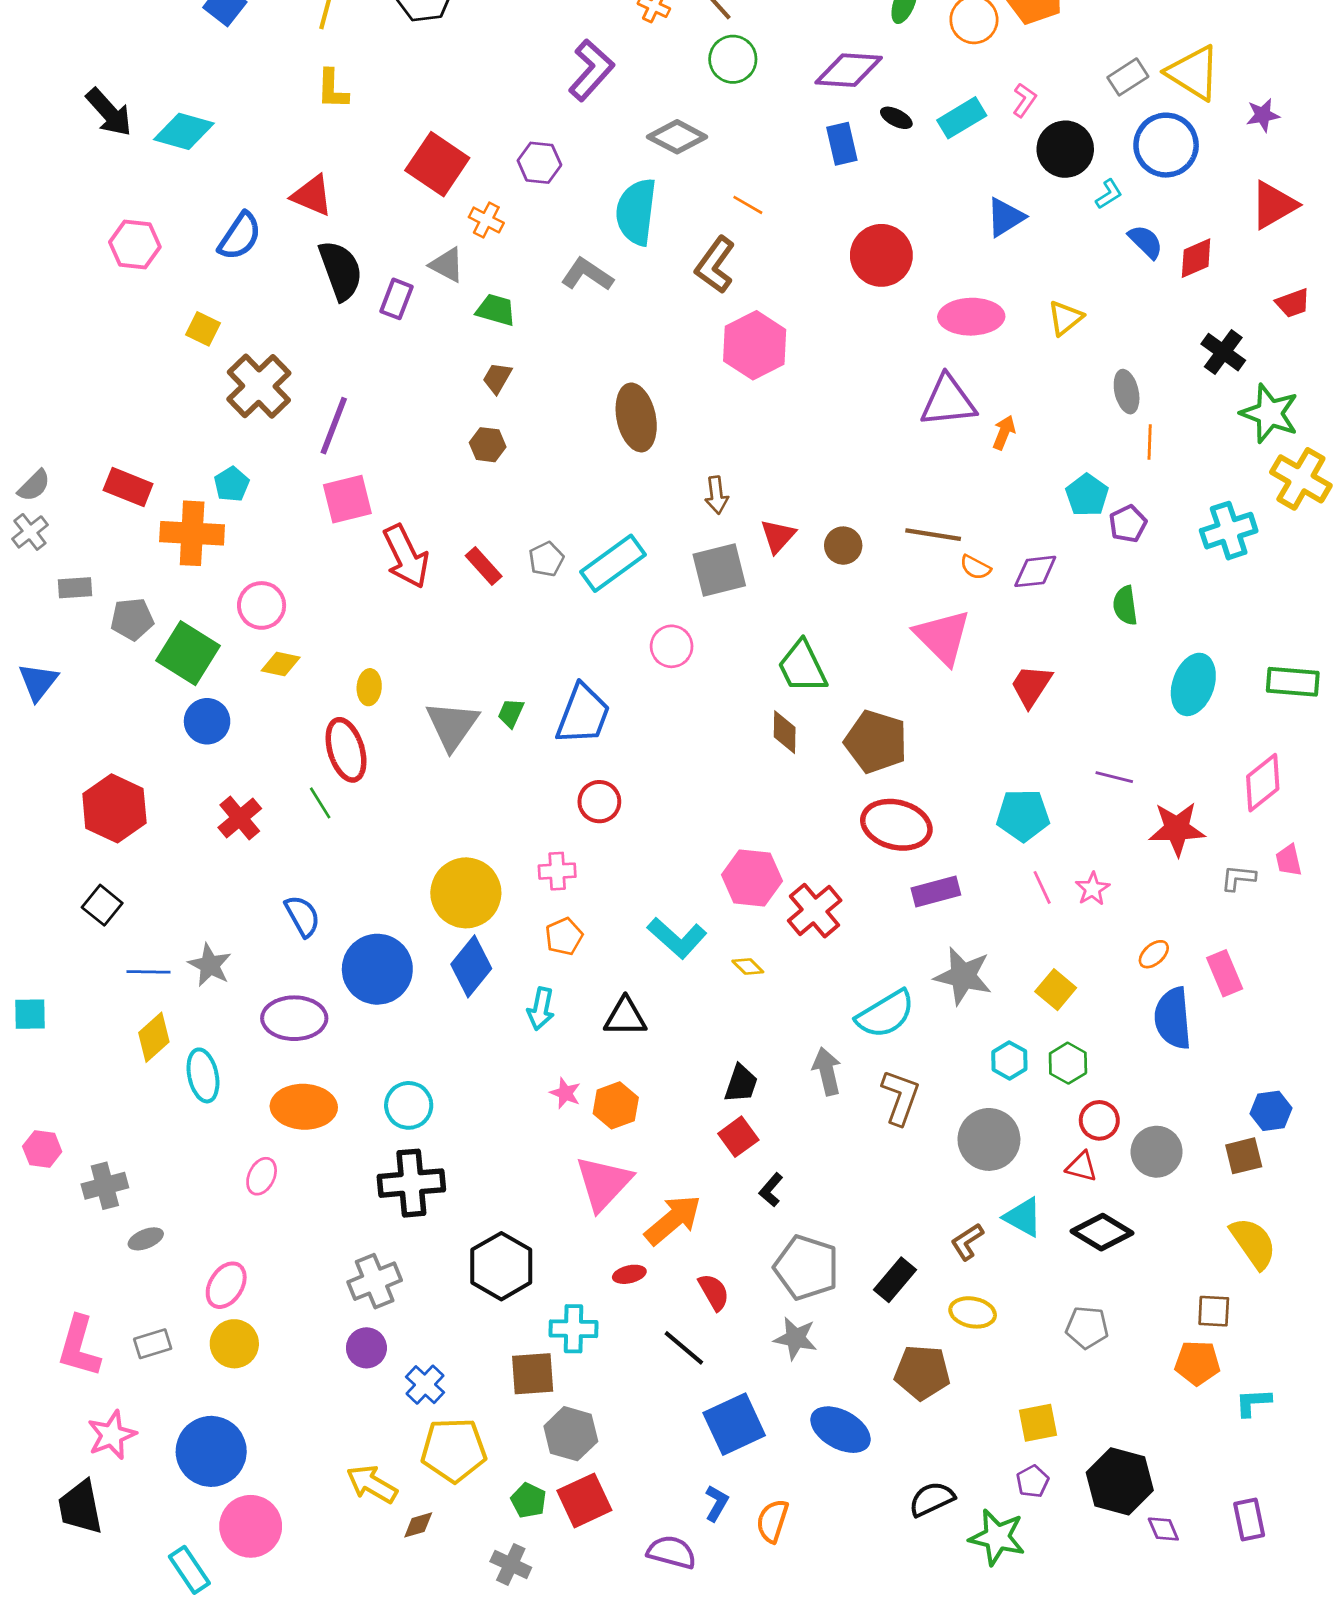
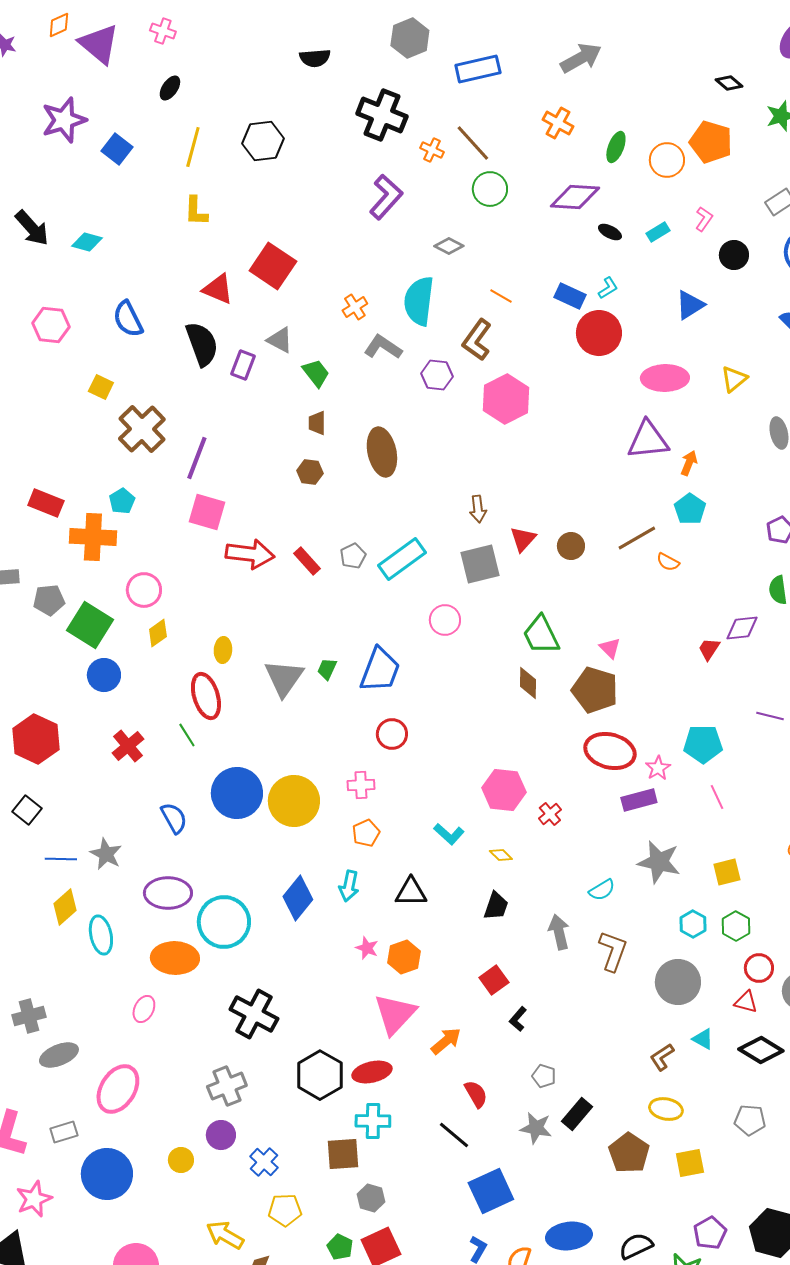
cyan rectangle: (962, 118) -> (658, 232), size x0.7
cyan diamond: (184, 131) -> (87, 242), size x0.7
gray diamond: (677, 137) -> (449, 246), size x0.7
blue rectangle: (842, 144) -> (570, 296), moved, turned -52
black circle: (1065, 149) -> (734, 255), size x0.7
purple hexagon: (539, 163) -> (437, 375), moved
cyan L-shape: (1109, 194) -> (608, 288), moved
red triangle: (312, 195) -> (218, 289), moved
orange cross: (486, 220) -> (355, 307), moved, turned 30
blue semicircle: (240, 236) -> (128, 319), turned 120
green trapezoid: (496, 310) -> (316, 373), turned 36
brown trapezoid: (497, 378) -> (317, 423), turned -30
brown ellipse: (636, 417) -> (382, 452), moved
cyan pentagon: (1087, 495) -> (690, 509), moved
pink square: (347, 499) -> (207, 512), turned 30
brown line: (933, 535) -> (637, 538), turned -39
red arrow: (406, 556) -> (250, 554), turned -57
purple diamond: (1035, 571) -> (742, 628), moved
pink triangle: (943, 637) -> (610, 648), moved, size x0.5
yellow diamond: (281, 664) -> (158, 633), turned -48
red trapezoid: (1031, 686) -> (709, 649), size x0.7
pink star: (1092, 889) -> (658, 768), moved
red cross: (815, 911) -> (550, 814), size x0.6
cyan L-shape: (677, 938) -> (449, 834), size x0.7
blue diamond: (471, 966) -> (298, 898), moved
blue circle: (377, 969) -> (237, 793), moved
yellow square: (1056, 990) -> (727, 872), turned 36
cyan semicircle: (885, 1014) -> (602, 890), size x0.6
black trapezoid: (741, 1084) -> (496, 906), moved
cyan circle: (409, 1105) -> (224, 922), moved, size x1.5
black cross: (411, 1183) -> (254, 1014), turned 33
cyan triangle: (1023, 1217) -> (703, 1039), size x0.7
orange arrow: (673, 1220) -> (446, 1041), size x0.7
gray ellipse: (146, 1239) -> (59, 1055), size x1.5
gray pentagon: (806, 1267) -> (544, 1076), size x0.5
red ellipse: (629, 1274) -> (372, 1072), moved, size x1.6
black rectangle: (895, 1280) -> (577, 1114), moved
pink ellipse: (226, 1285) -> (118, 1089), size x1.4
yellow circle: (234, 1344) -> (181, 1160), moved, size x0.7
brown pentagon: (922, 1372) -> (629, 1153), turned 30
yellow square: (1038, 1423) -> (690, 1163), moved
blue ellipse: (840, 1430) -> (569, 1236), moved, turned -36
gray hexagon: (571, 1434) -> (371, 1198), size x0.7
yellow pentagon: (454, 1450) -> (285, 1210), size x0.7
blue circle: (211, 1451) -> (107, 1174), moved
purple pentagon: (1033, 1481) -> (710, 1233), size x1.4

